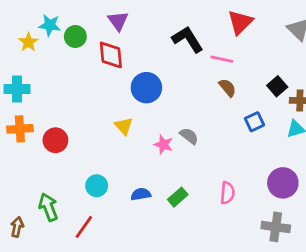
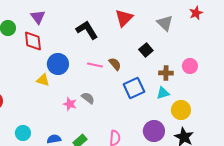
pink line: (222, 59) -> (95, 65), moved
black square: (277, 86) -> (146, 50), moved
blue square: (254, 122) -> (134, 88), size x1.5
yellow triangle: (124, 126) -> (43, 80), moved, turned -32

